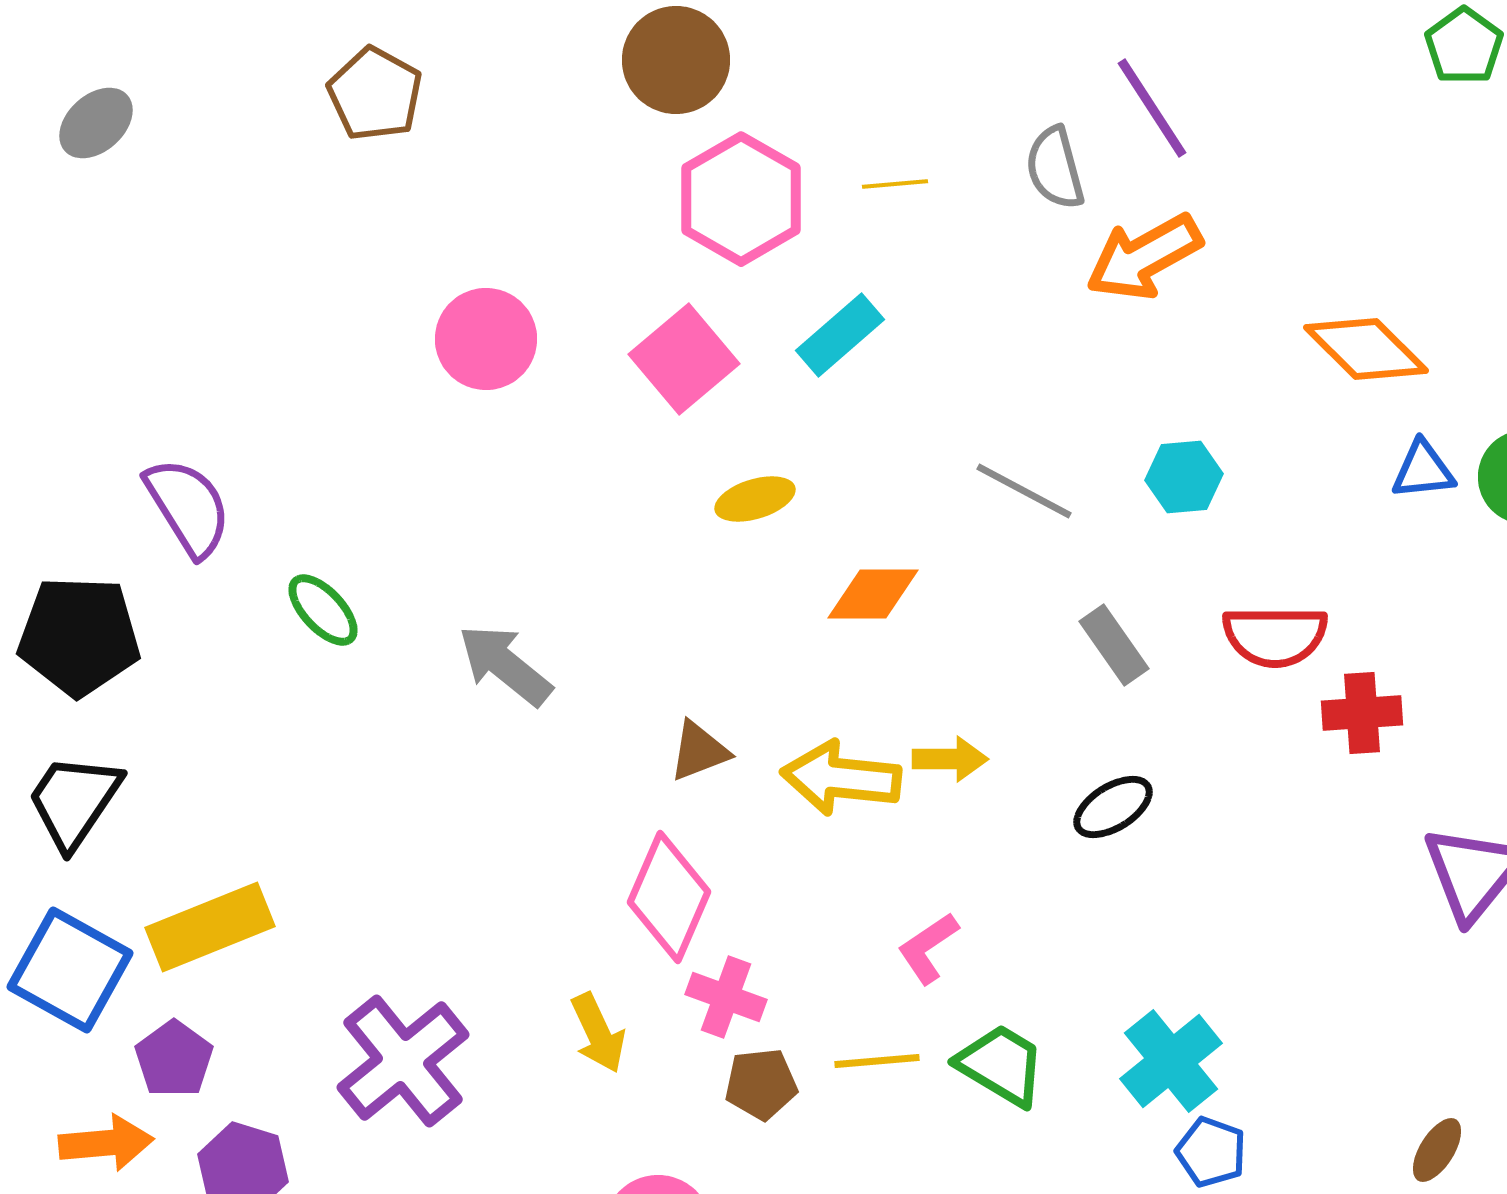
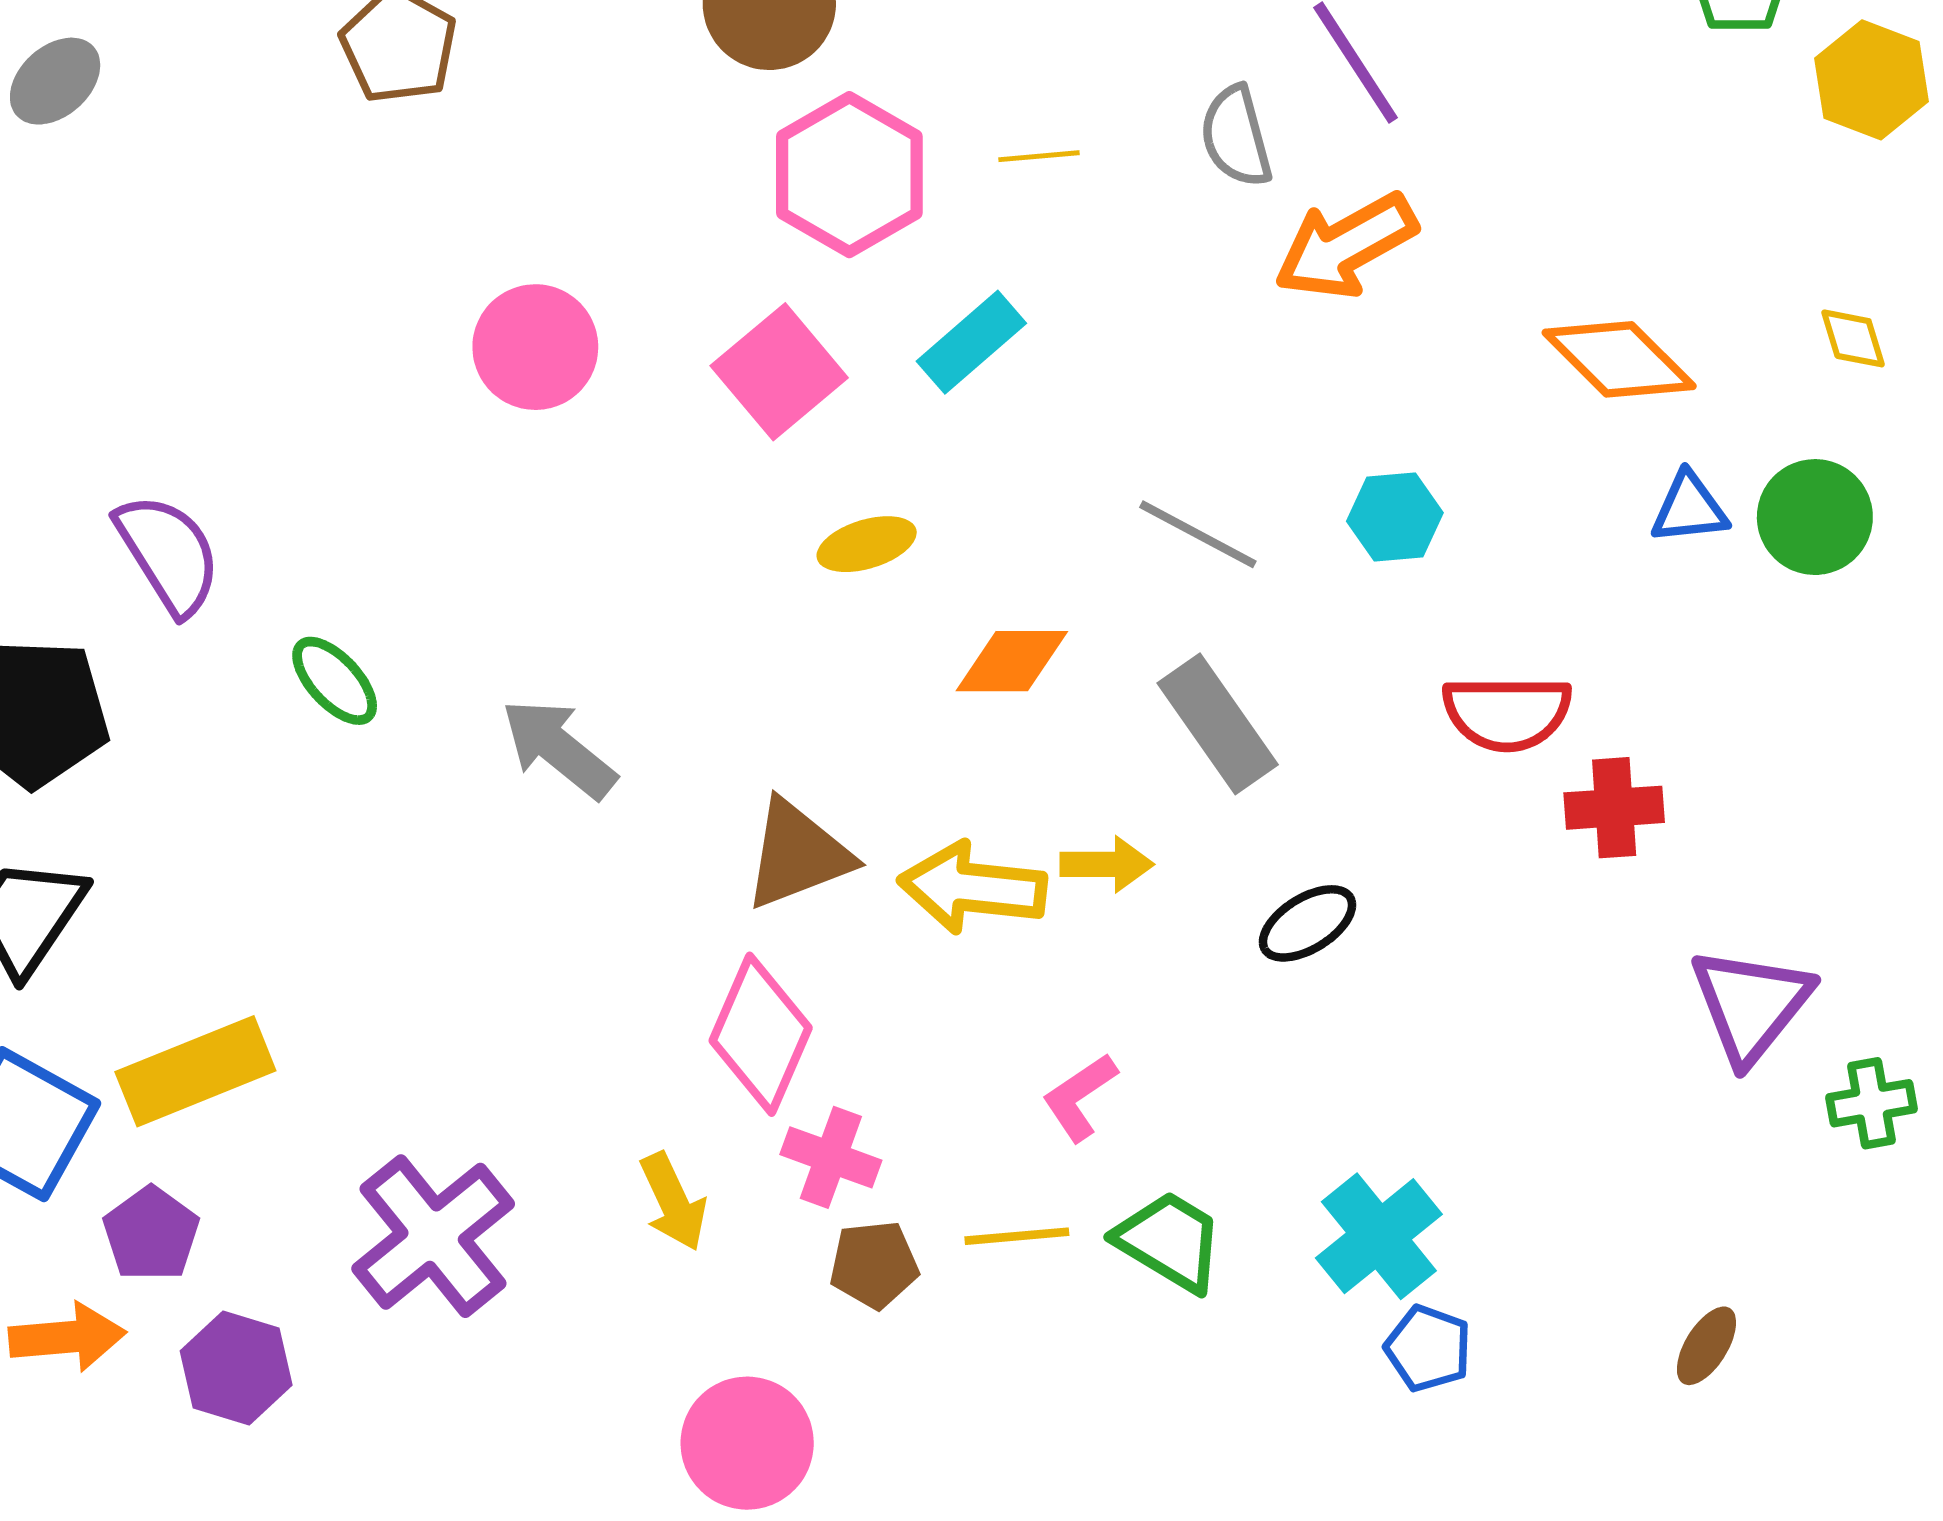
gray rectangle: (1114, 645) -> (1218, 724), moved, size x1.4
brown triangle: (699, 751) -> (798, 854), size x1.5

